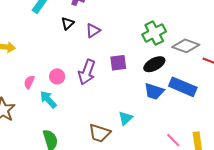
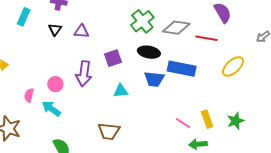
purple triangle: (93, 30) -> (81, 31), turned 49
black ellipse: (154, 64) -> (149, 52), turned 50
cyan triangle: (126, 118) -> (121, 91), moved, turned 49

